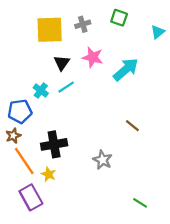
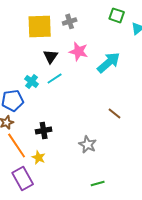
green square: (119, 18) -> (117, 15), moved
black cross: (54, 144) -> (44, 130), size x0.7
green line: (140, 203) -> (98, 183), moved, turned -48

